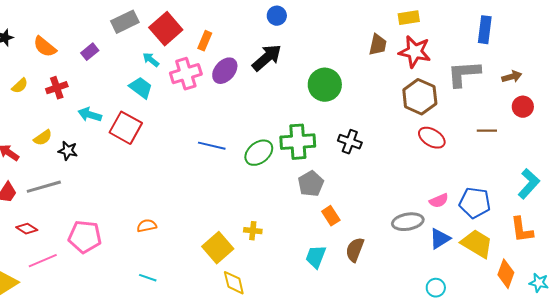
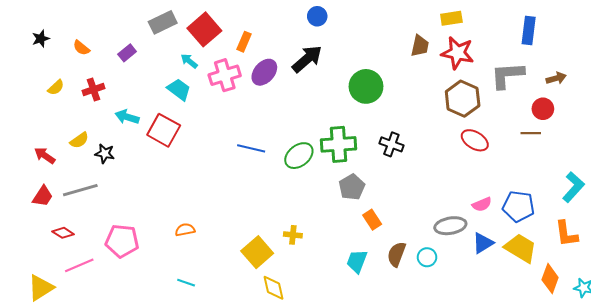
orange semicircle: (45, 47) -> (81, 48), size x0.7
red circle: (523, 107) -> (543, 109), moved
cyan circle: (436, 288) -> (427, 257), moved

